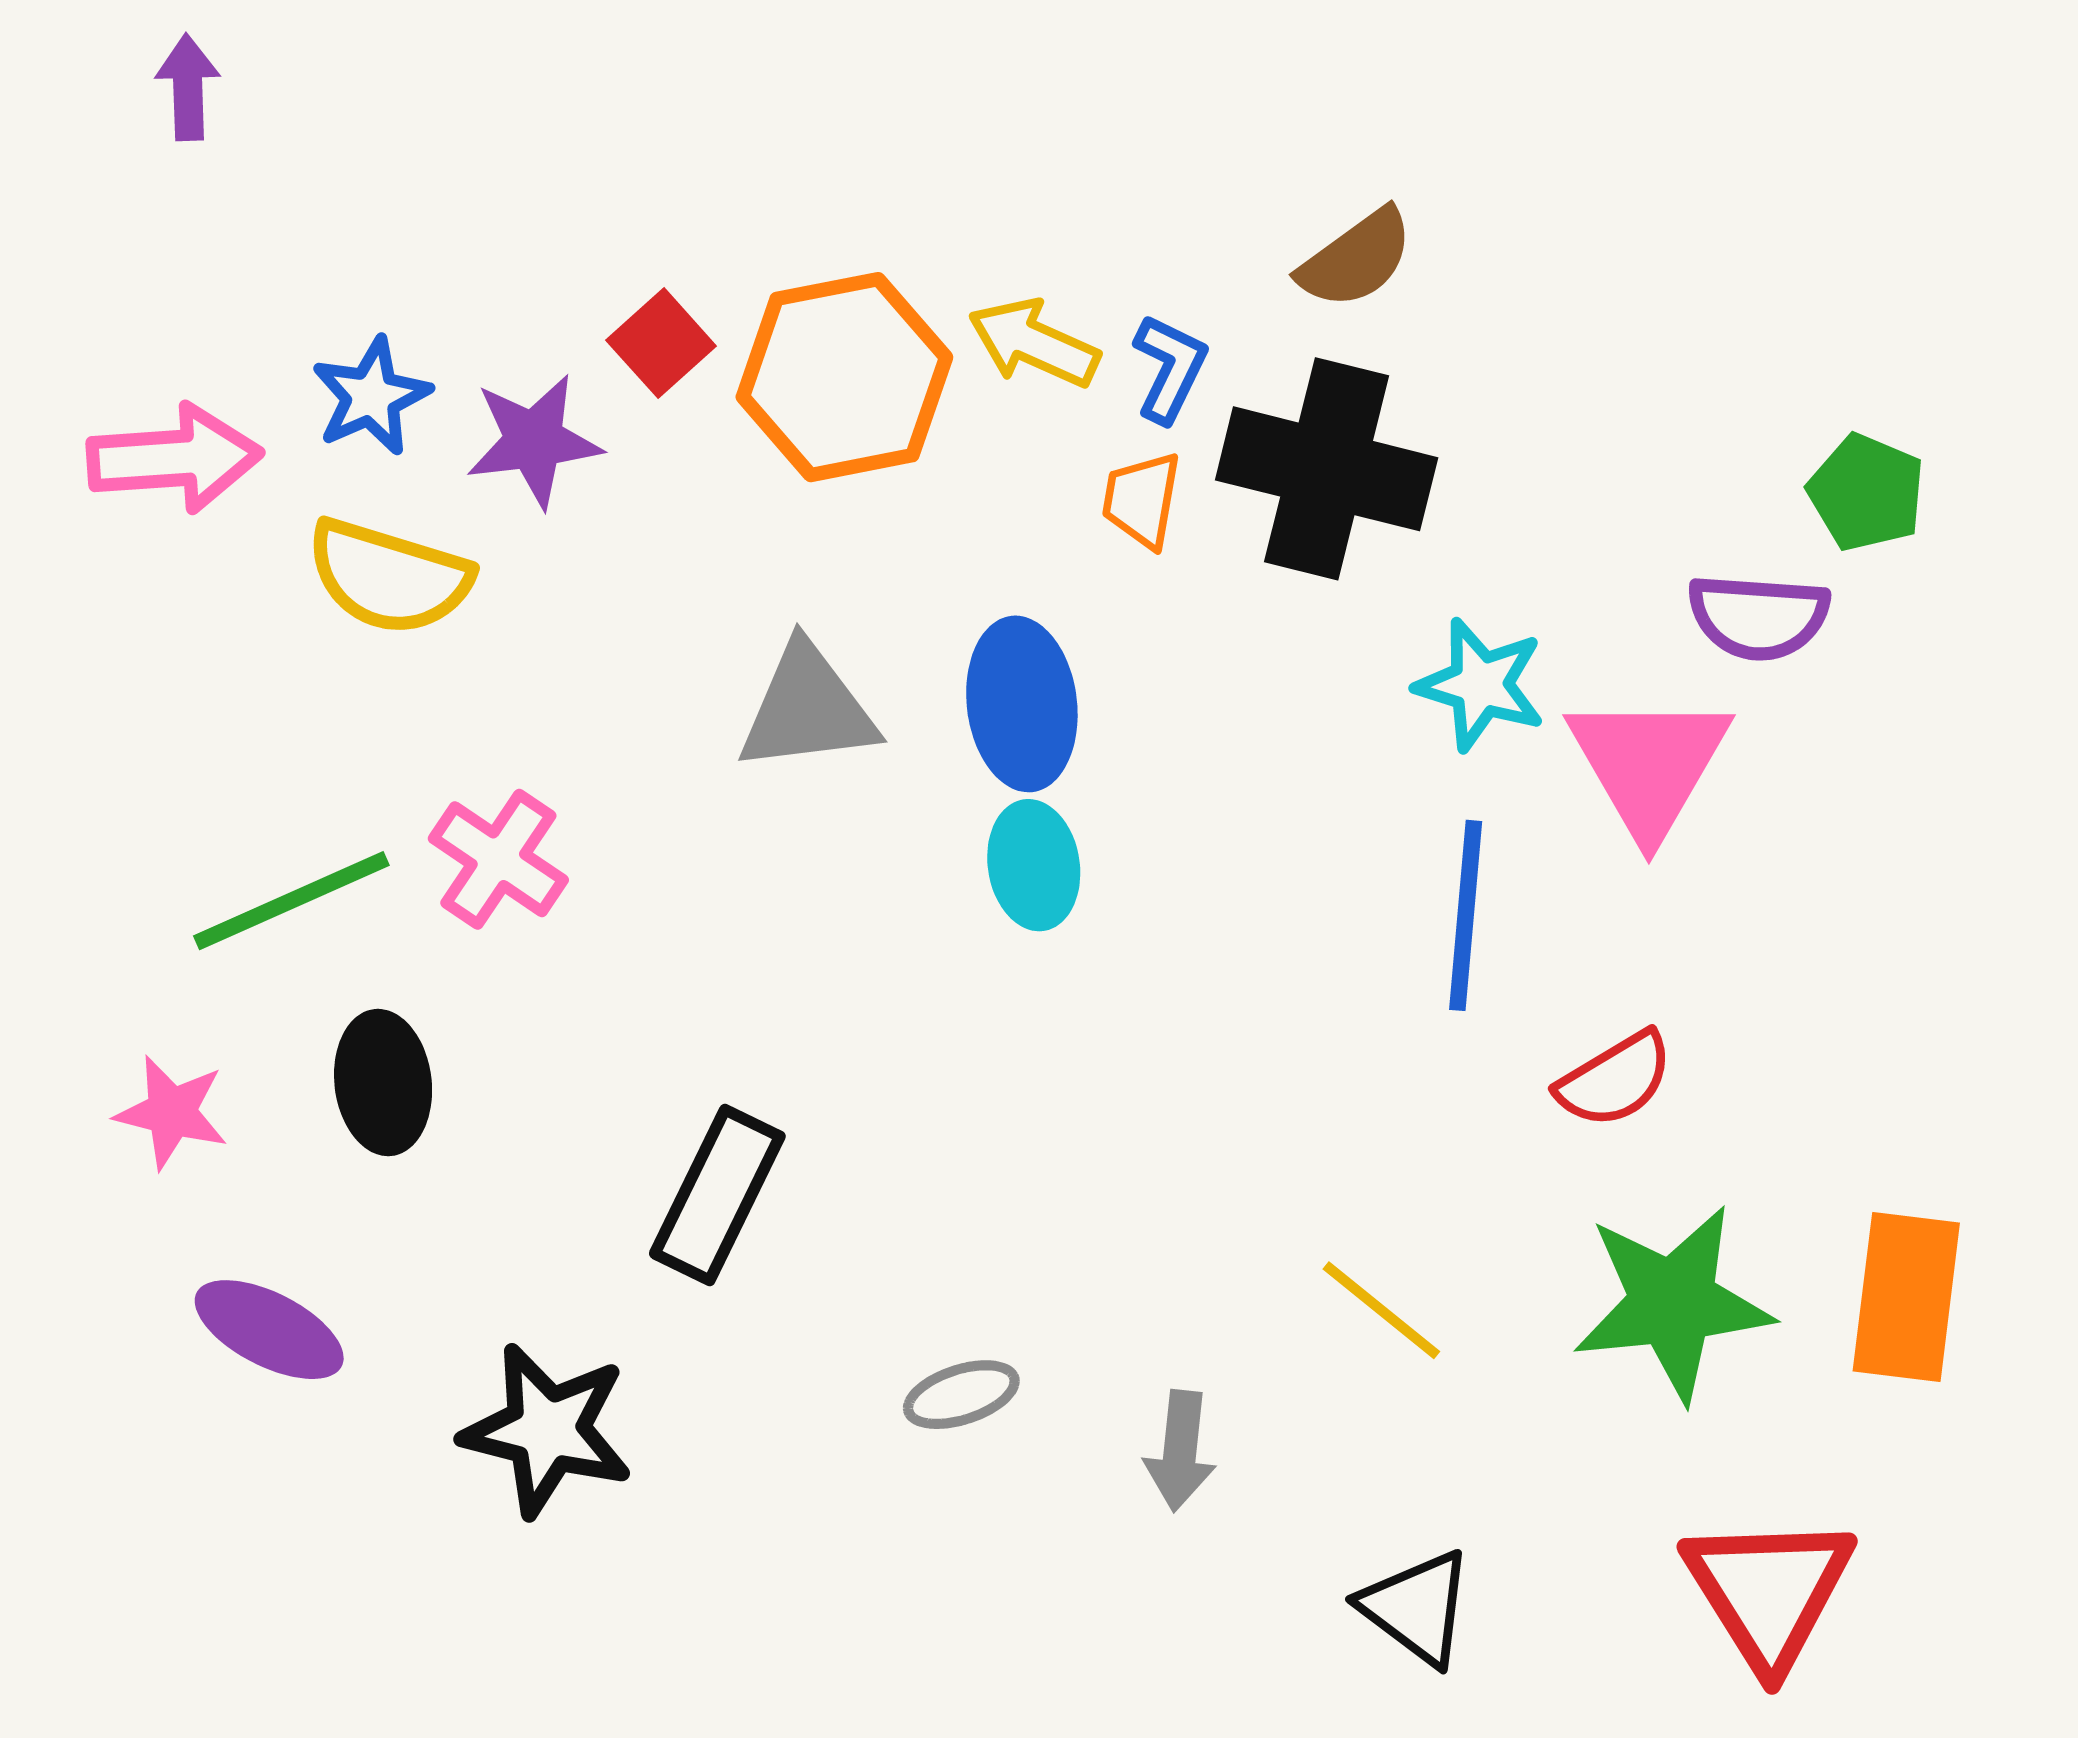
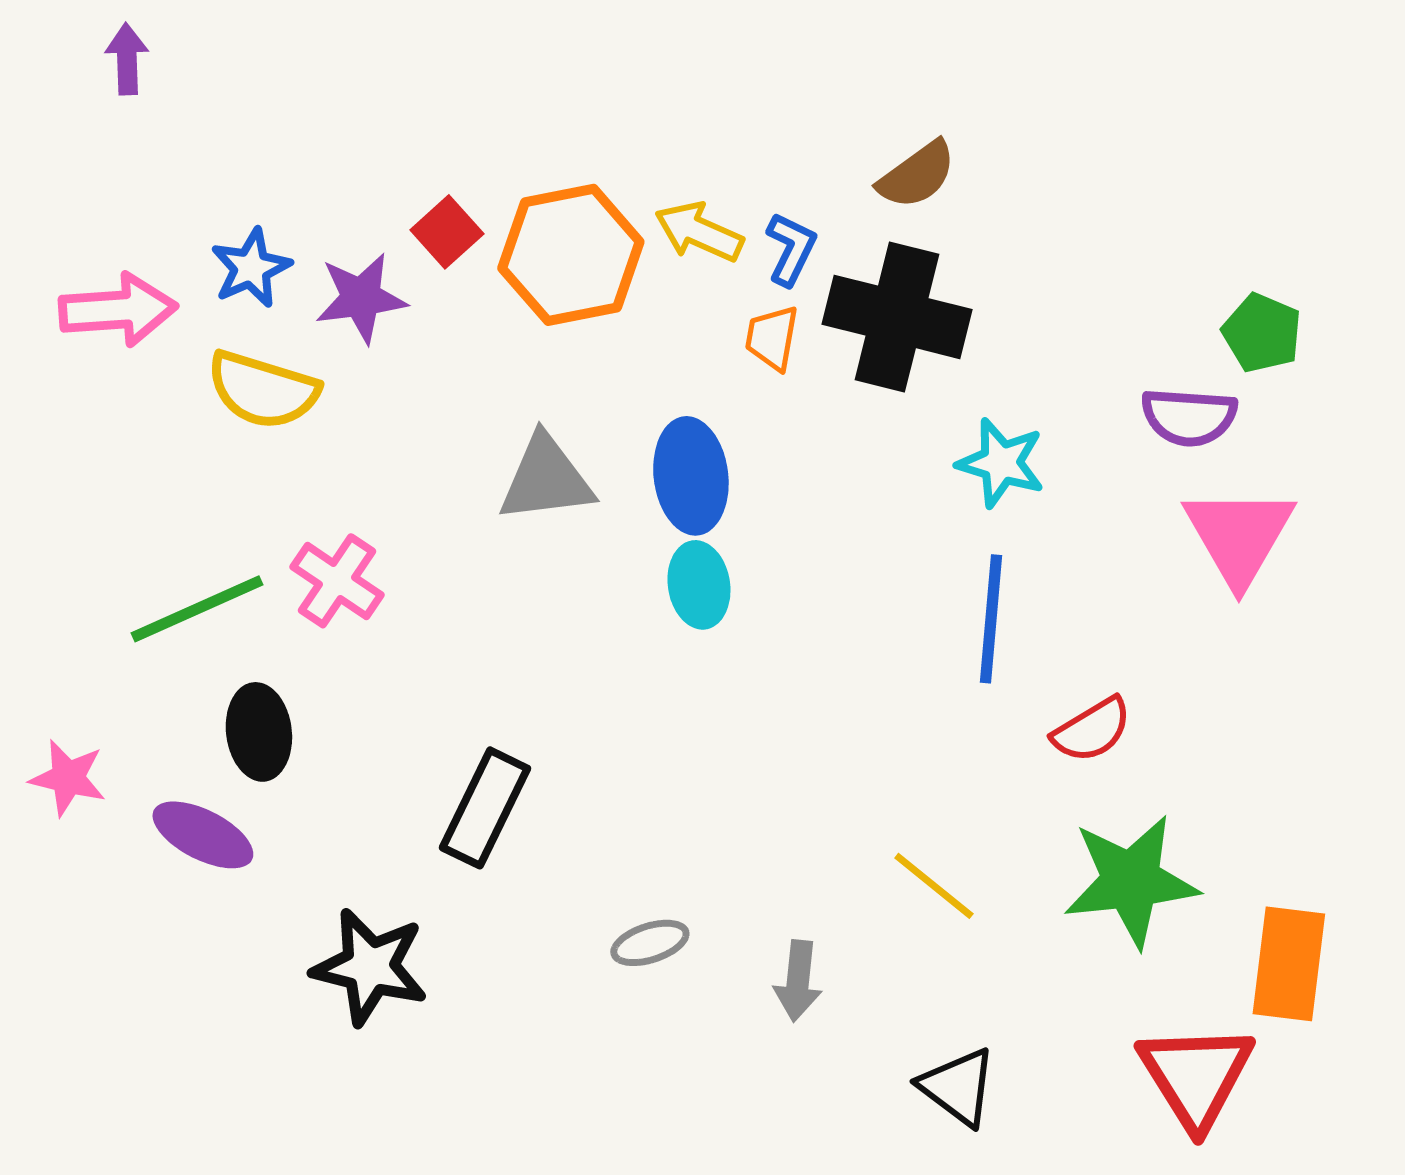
pink triangle: (1649, 765) -> (1239, 536), moved
pink star: (172, 1112) -> (68, 778), moved
orange rectangle: (1906, 1297) -> (1289, 964), moved
purple ellipse: (269, 1330) -> (203, 835), moved

